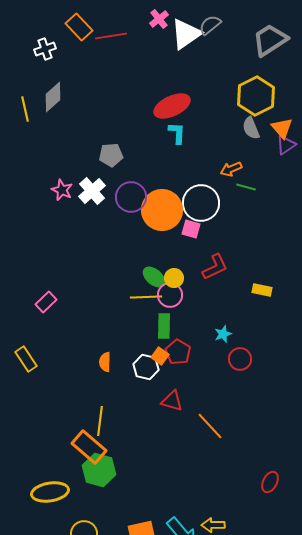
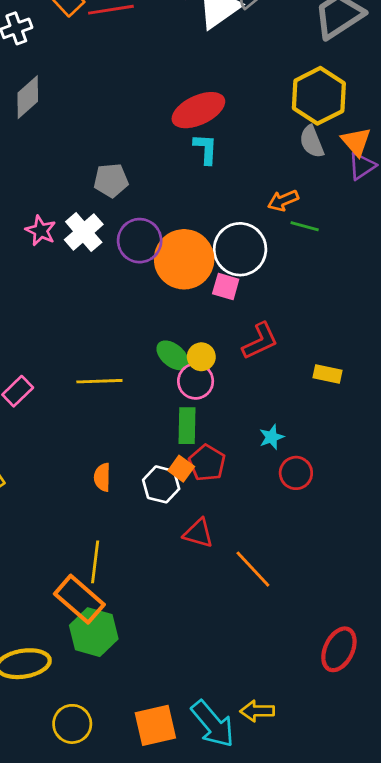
yellow line: (146, 297) -> (99, 381), moved
red ellipse: (270, 482) -> (339, 649), size x1.4

